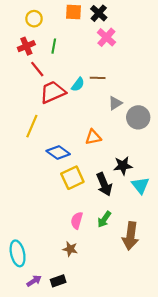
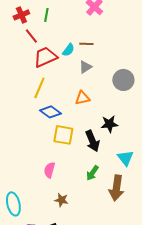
gray triangle: (115, 103) -> (85, 67), moved
yellow line: (32, 126) -> (39, 88), moved
yellow square: (72, 178) -> (63, 135), turned 35
cyan triangle: (140, 185) -> (125, 158), moved
pink semicircle: (77, 220) -> (49, 170), moved

